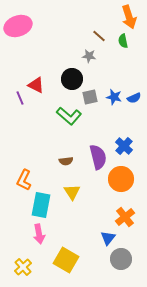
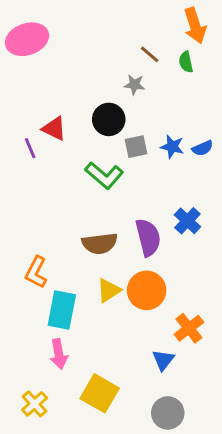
brown semicircle: (66, 161) -> (100, 243), size x1.6
orange circle: (121, 179) -> (147, 290), moved
yellow triangle: (72, 192) -> (109, 290), turned 30
gray circle: (121, 259) -> (168, 413), moved

